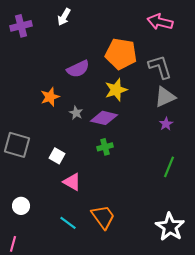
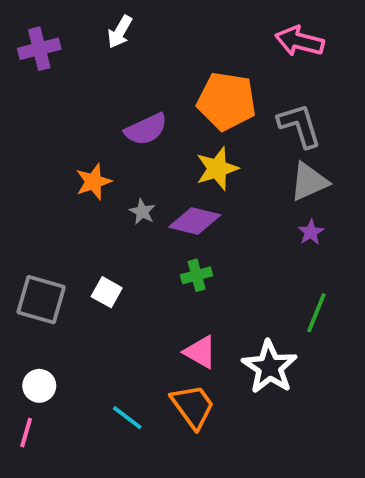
gray square: (17, 145) -> (41, 300), moved
pink triangle: (72, 182) -> (200, 352), moved
white star: (170, 227) -> (270, 367), moved
pink line: (13, 244) -> (26, 433), moved

